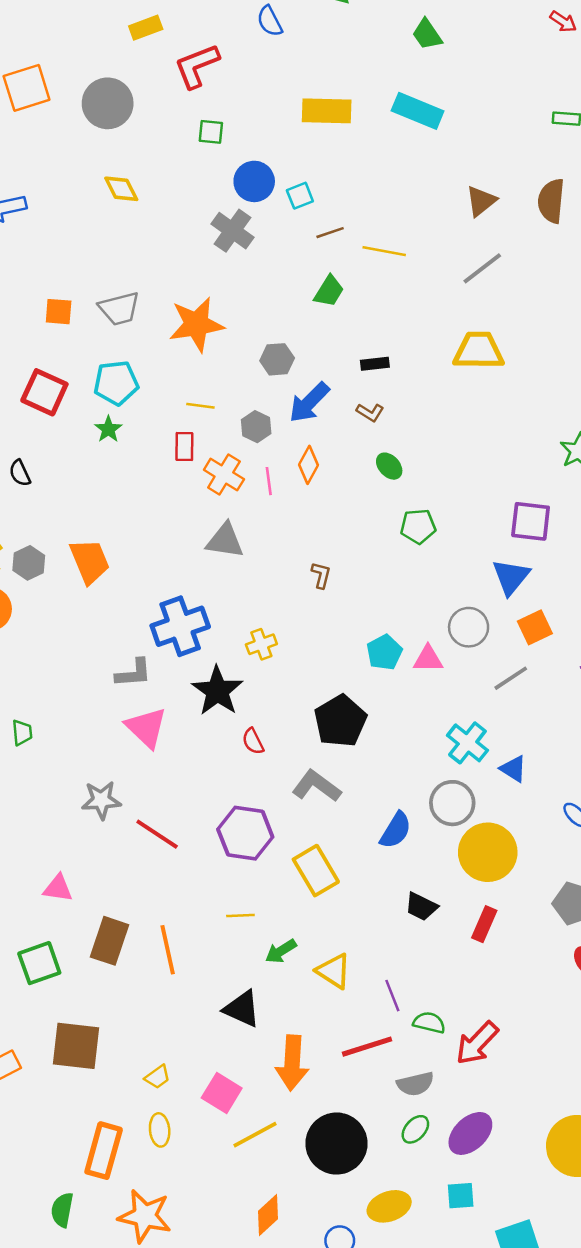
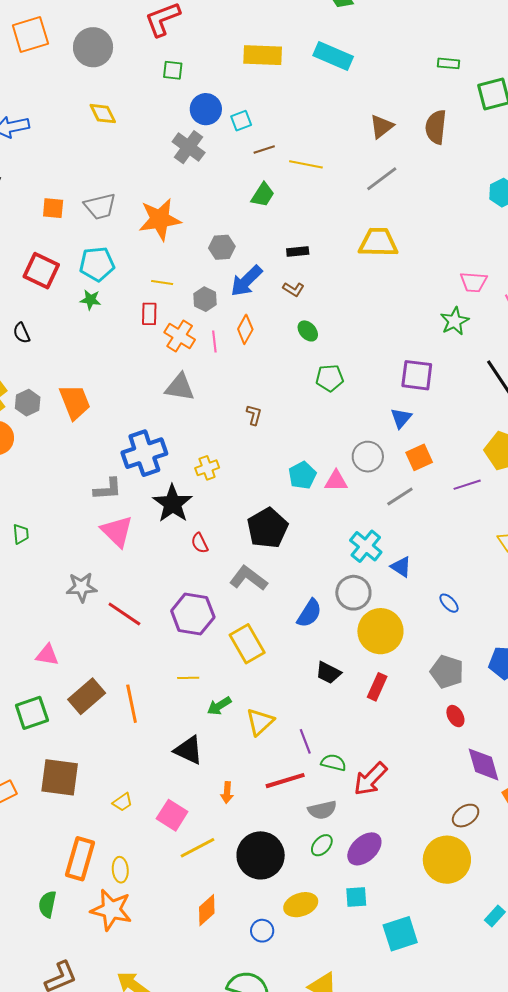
green star: (108, 429) -> (91, 300), turned -30
blue triangle: (511, 577) -> (401, 418), size x0.7
brown rectangle: (109, 941) -> (87, 696), turned 30
yellow triangle: (334, 971) -> (260, 722), turned 44
orange arrow: (292, 1063) -> (227, 793), size x0.5
yellow ellipse: (160, 1130) -> (120, 870), moved

